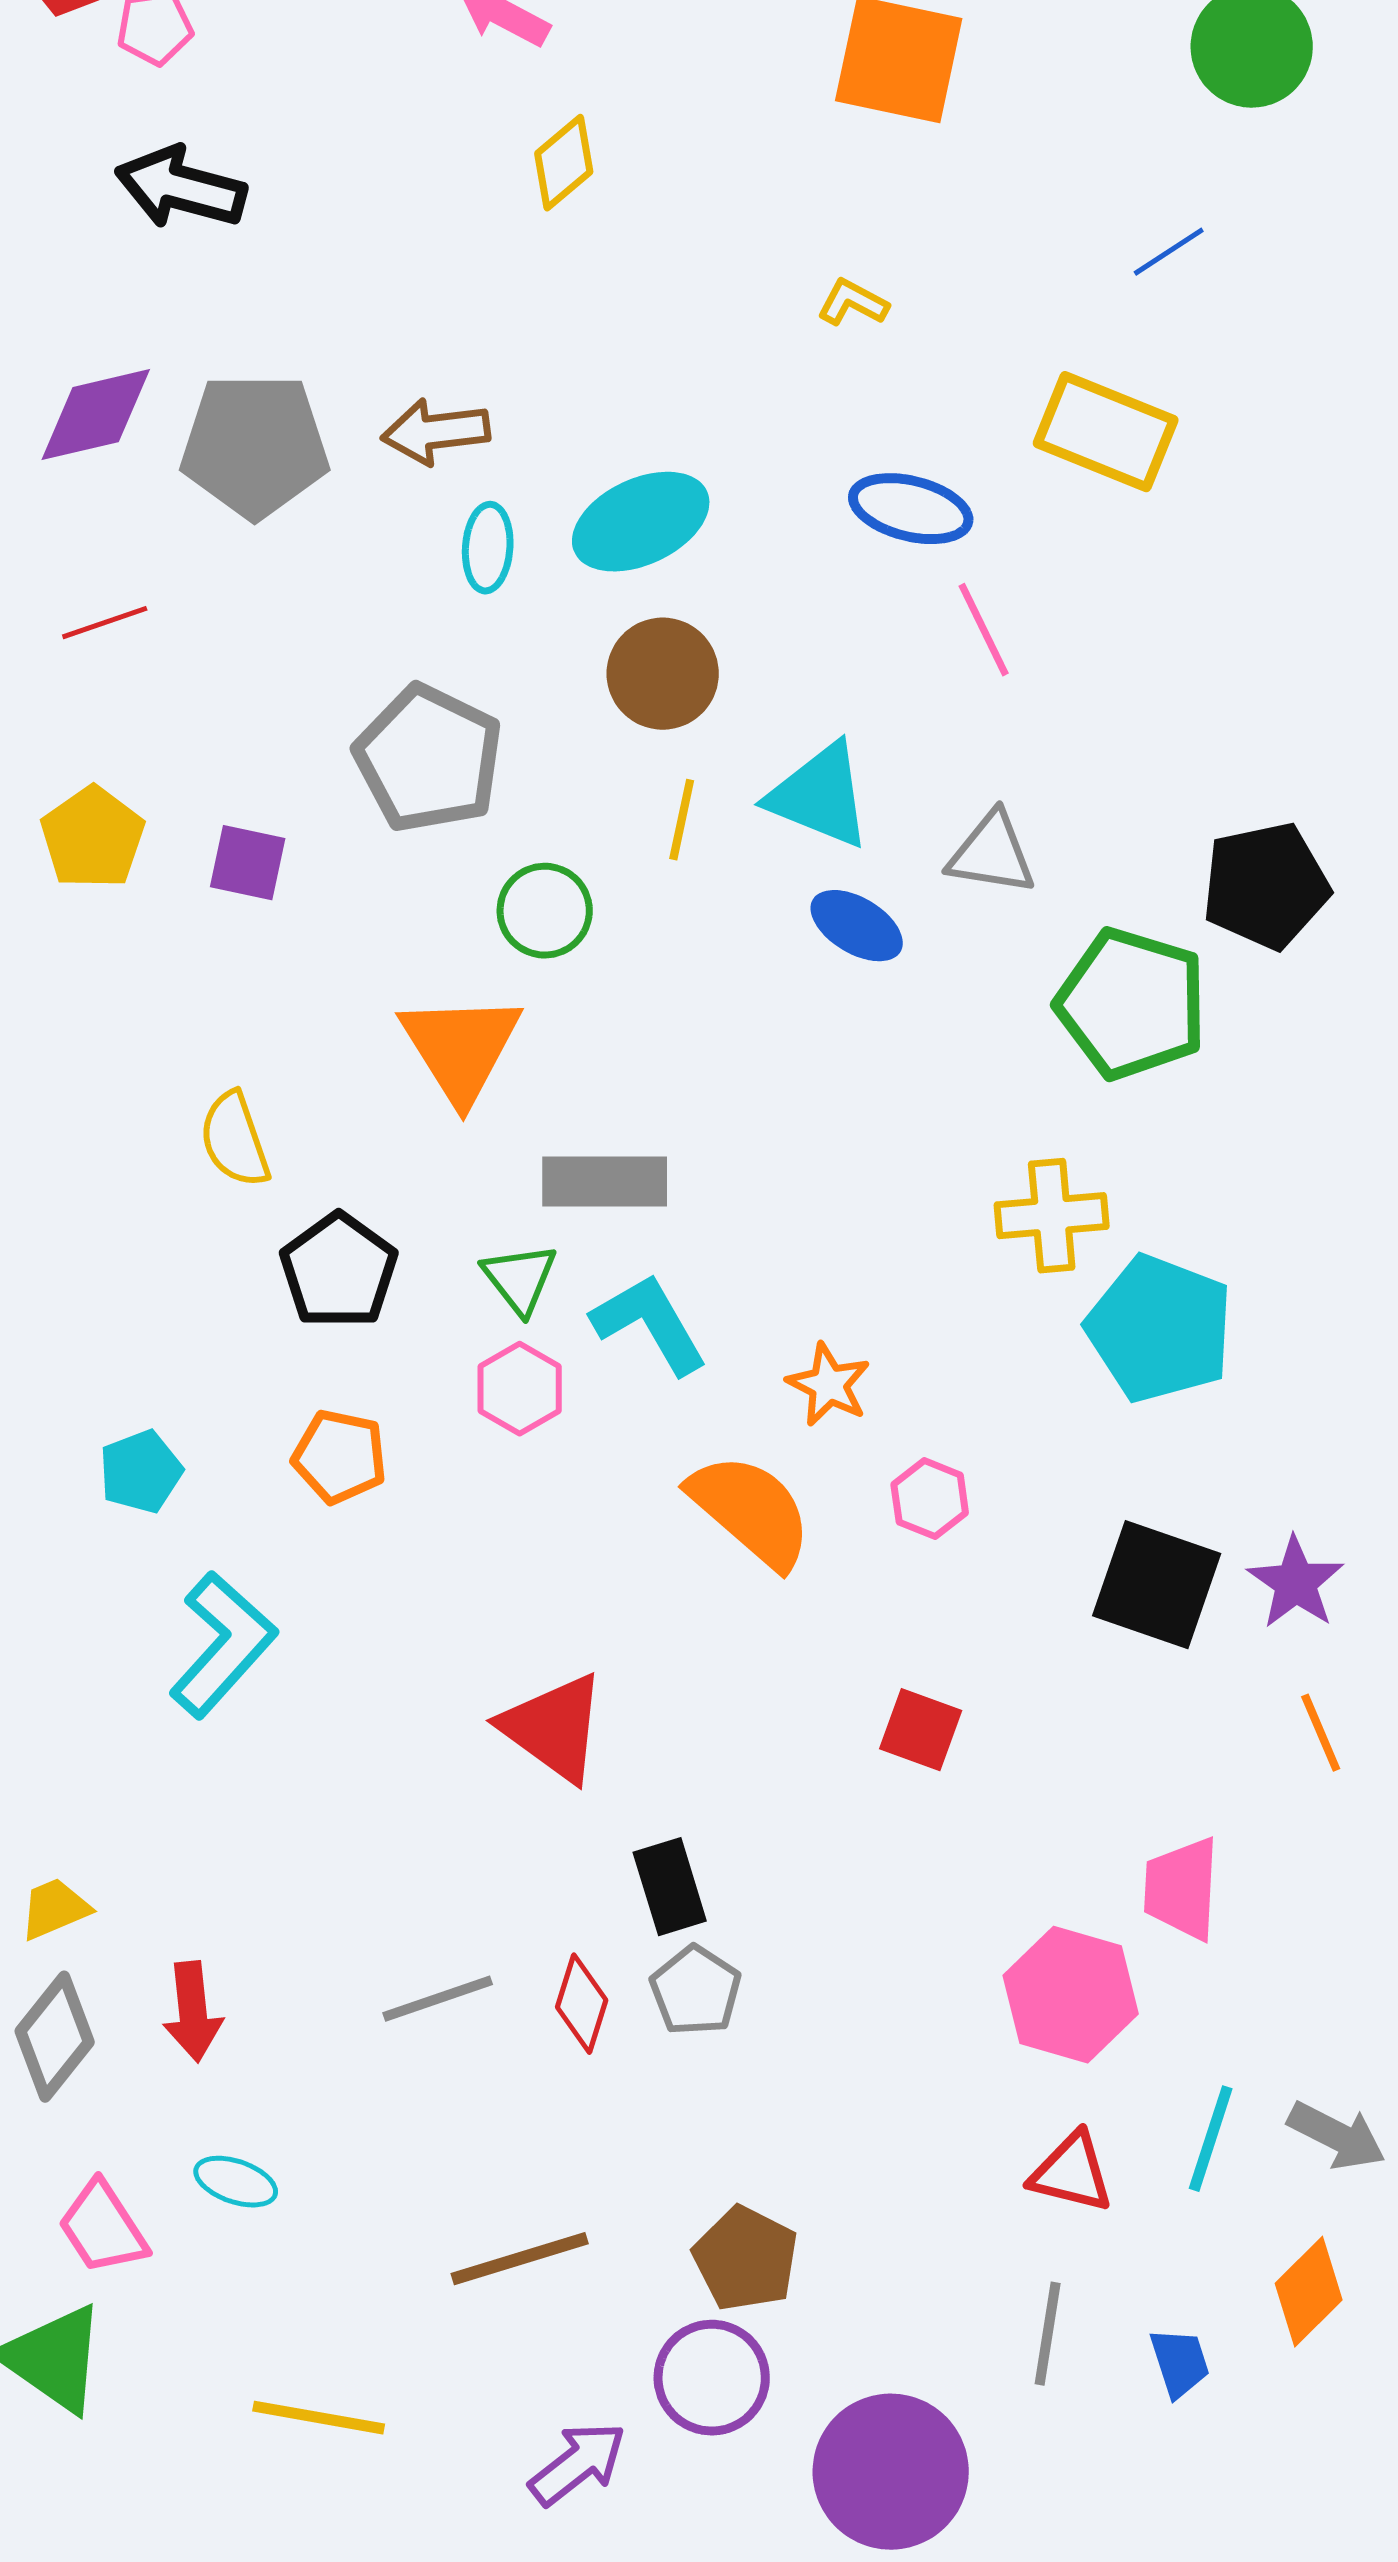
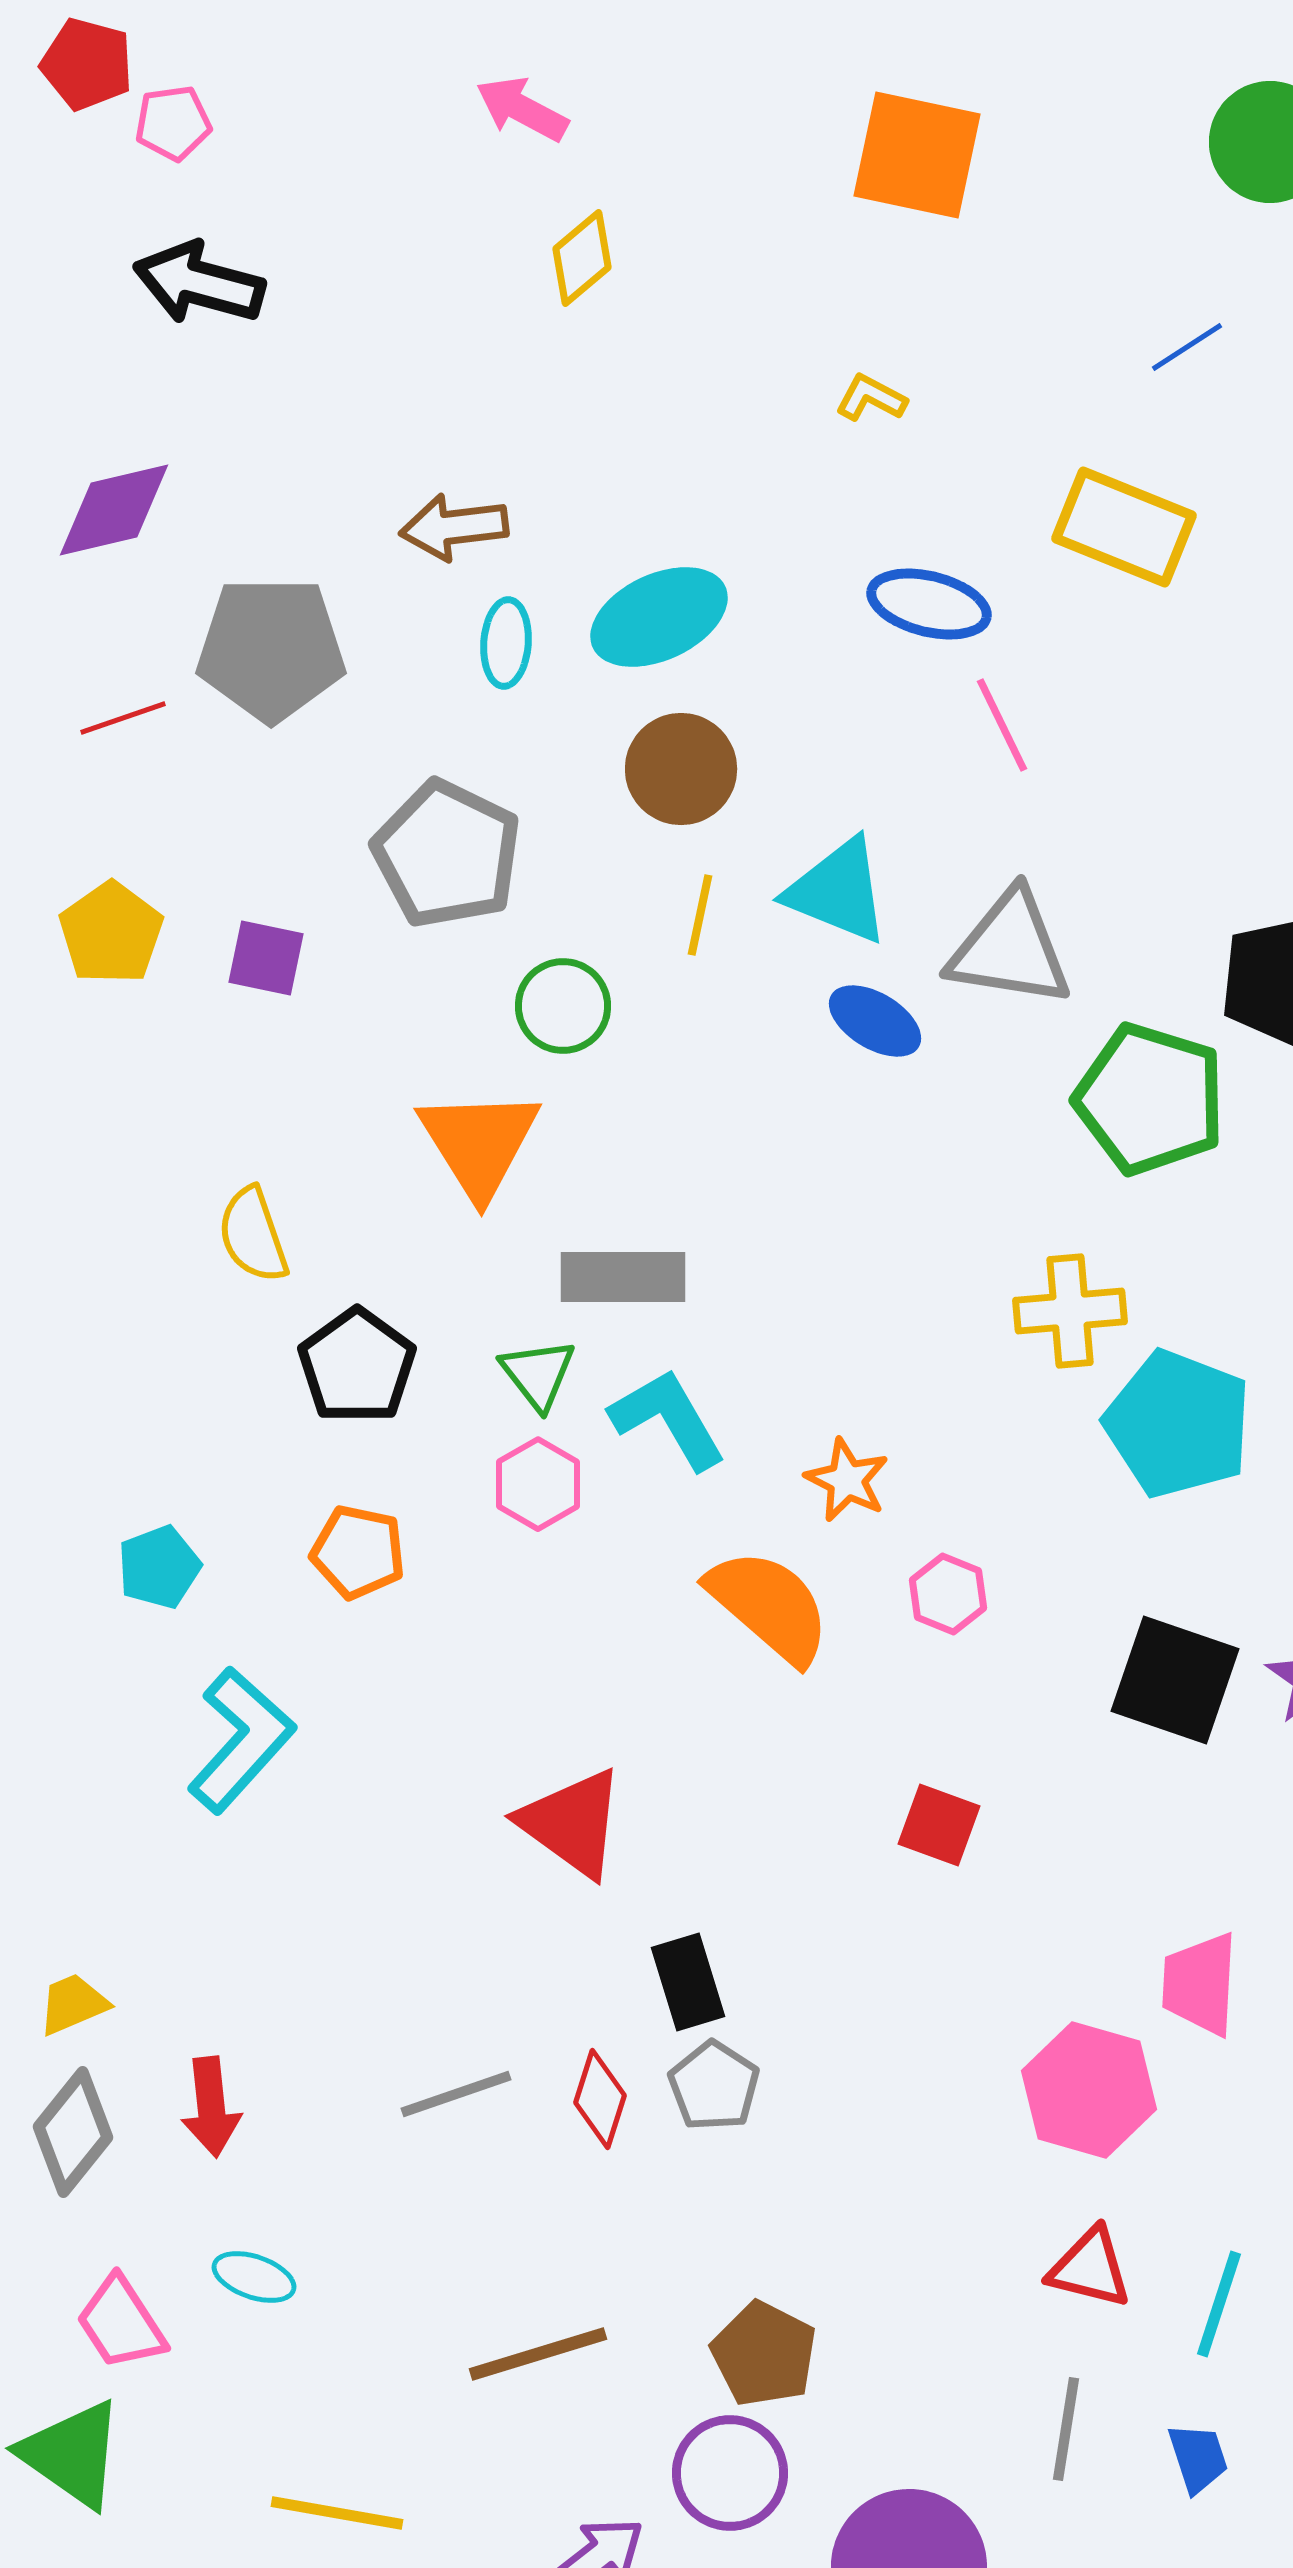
gray pentagon: (255, 446) -> (271, 649), moved
gray triangle: (992, 854) -> (1010, 949), size x1.4
cyan line: (1211, 2139) -> (1219, 2304), moved

